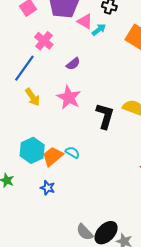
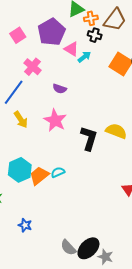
purple semicircle: (73, 64) -> (60, 89), turned 56
cyan semicircle: (72, 152) -> (58, 172), turned -56
blue star: (48, 188) -> (25, 225), moved

